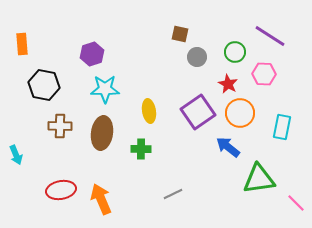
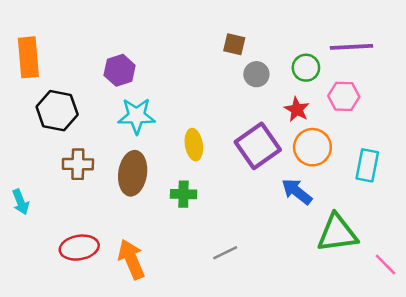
purple line: (270, 36) -> (352, 47), turned -36
orange rectangle: (22, 44) -> (28, 57), size x1.4

